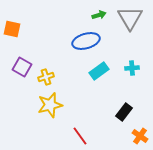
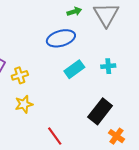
yellow star: (50, 105) -> (24, 104), size x0.7
black rectangle: (124, 112) -> (100, 111), size x1.4

